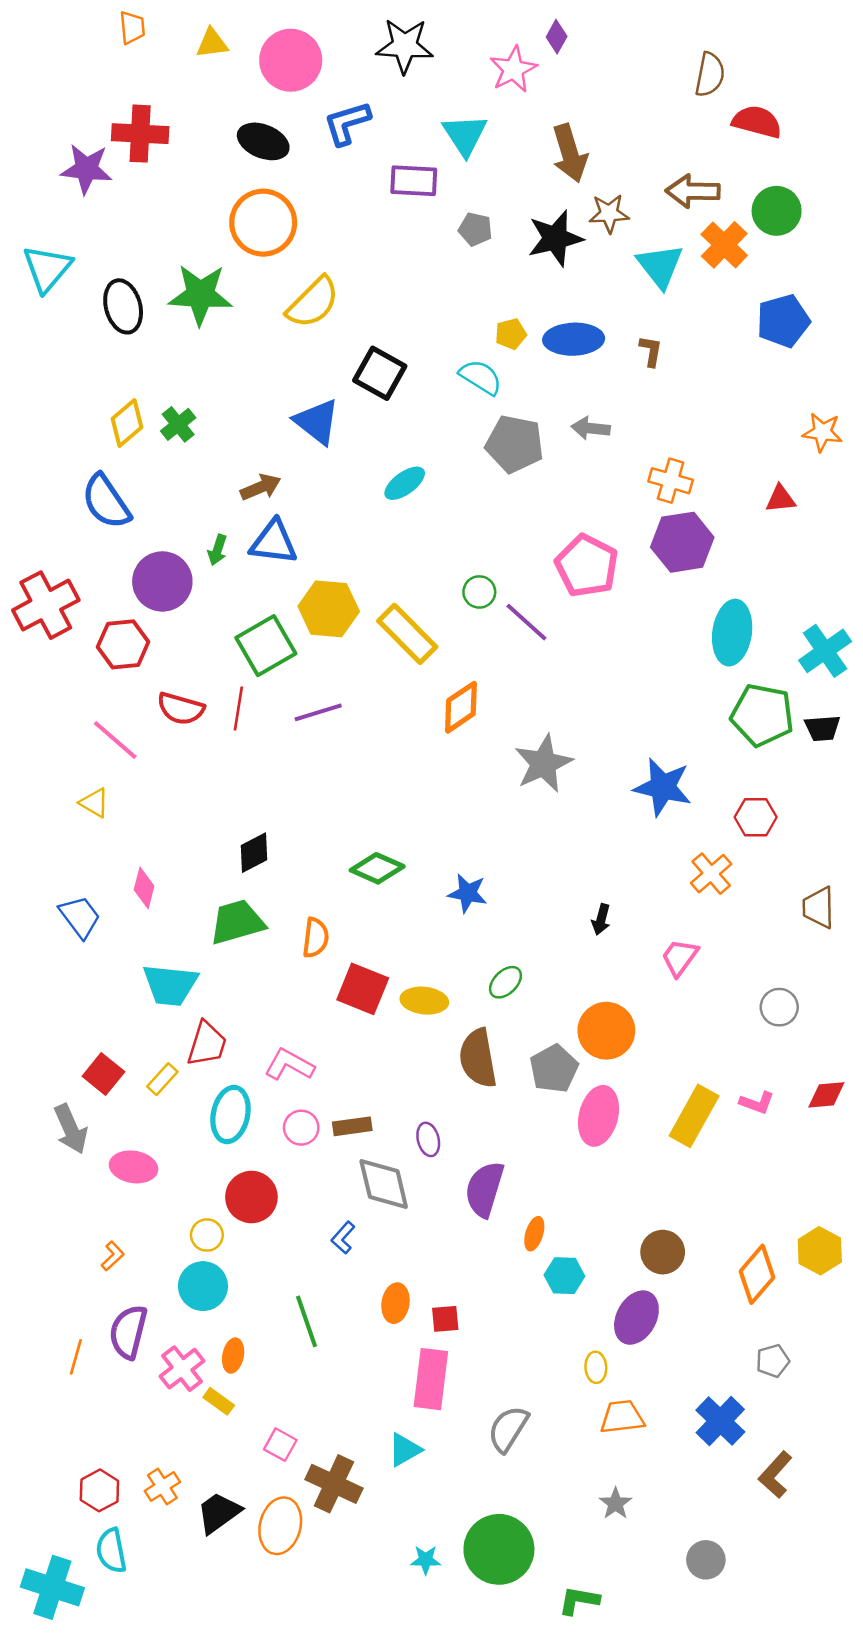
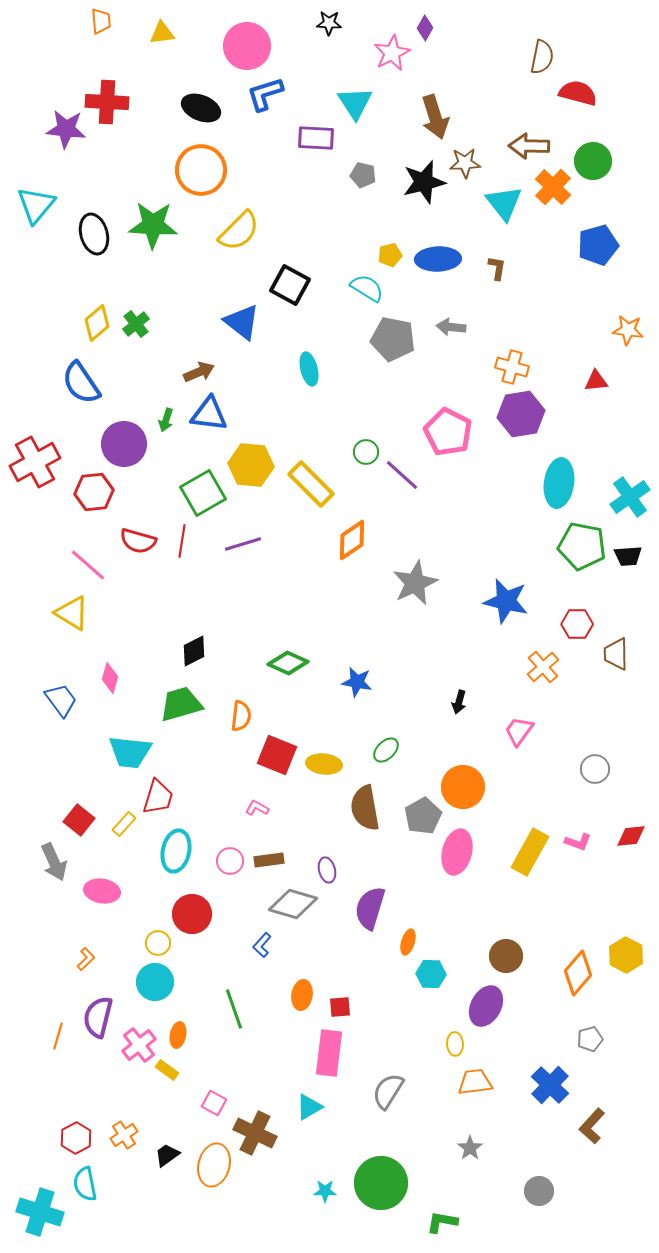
black star: (405, 46) -> (329, 23), moved, size x0.6
pink circle: (291, 60) -> (247, 46), moved
cyan ellipse: (405, 483) -> (309, 369), turned -68
yellow triangle: (94, 803) -> (72, 613), size x1.5
brown trapezoid: (819, 908) -> (616, 654), moved
pink L-shape: (289, 1065) -> (257, 808), moved, size x0.6
gray diamond: (384, 1184) -> (293, 904), turned -60
black trapezoid: (219, 1513) -> (167, 1155), size x0.7

